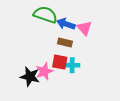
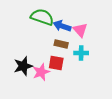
cyan cross: (72, 65) -> (81, 53), moved
black star: (30, 77) -> (23, 66), moved, turned -30

